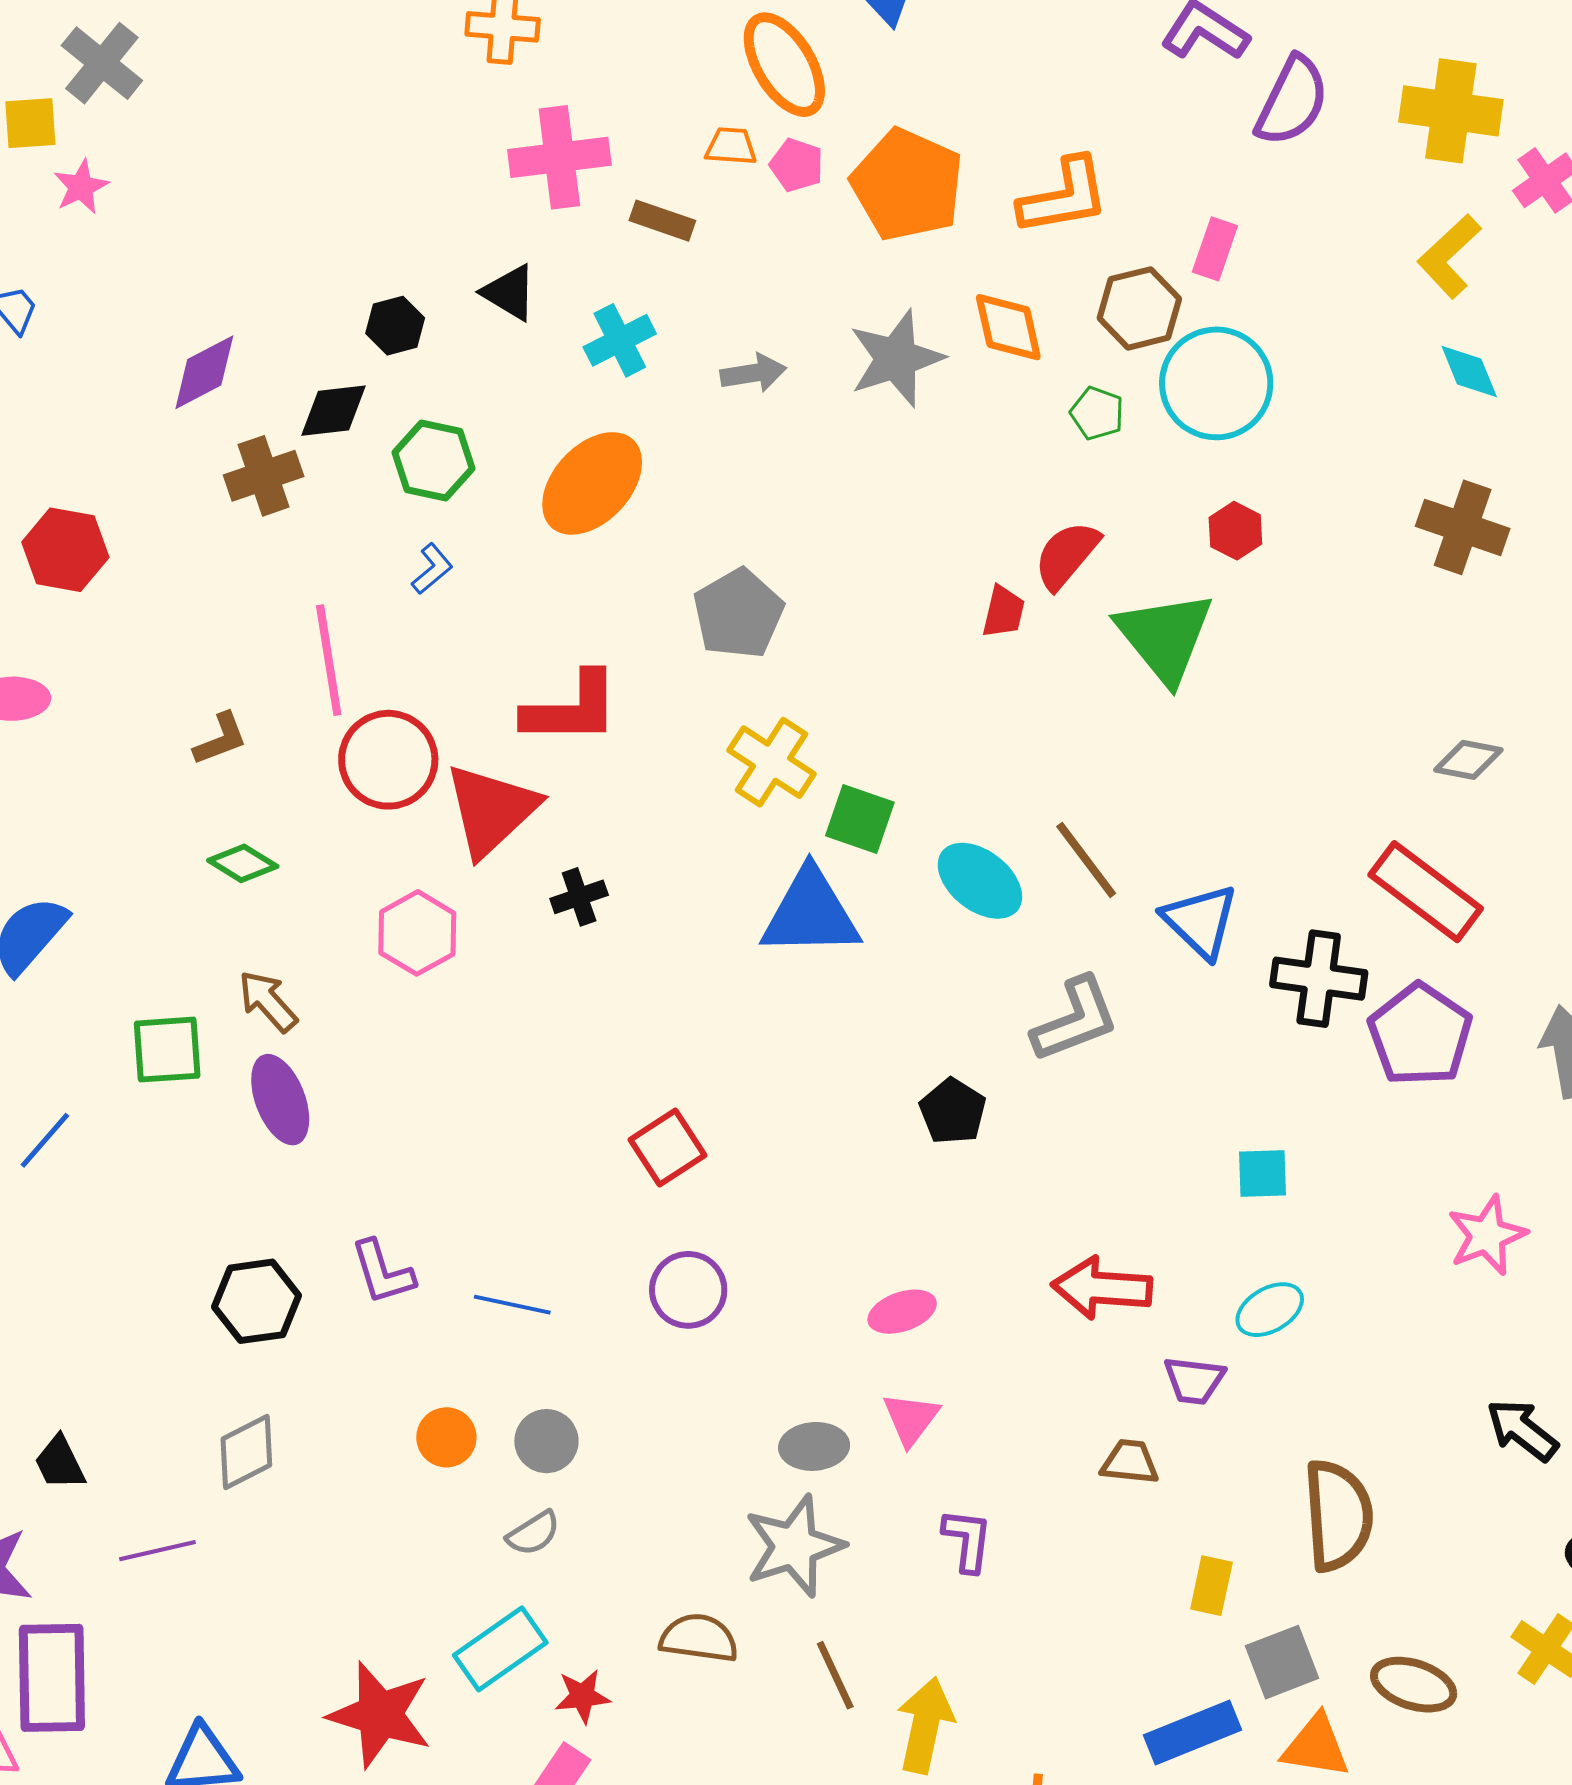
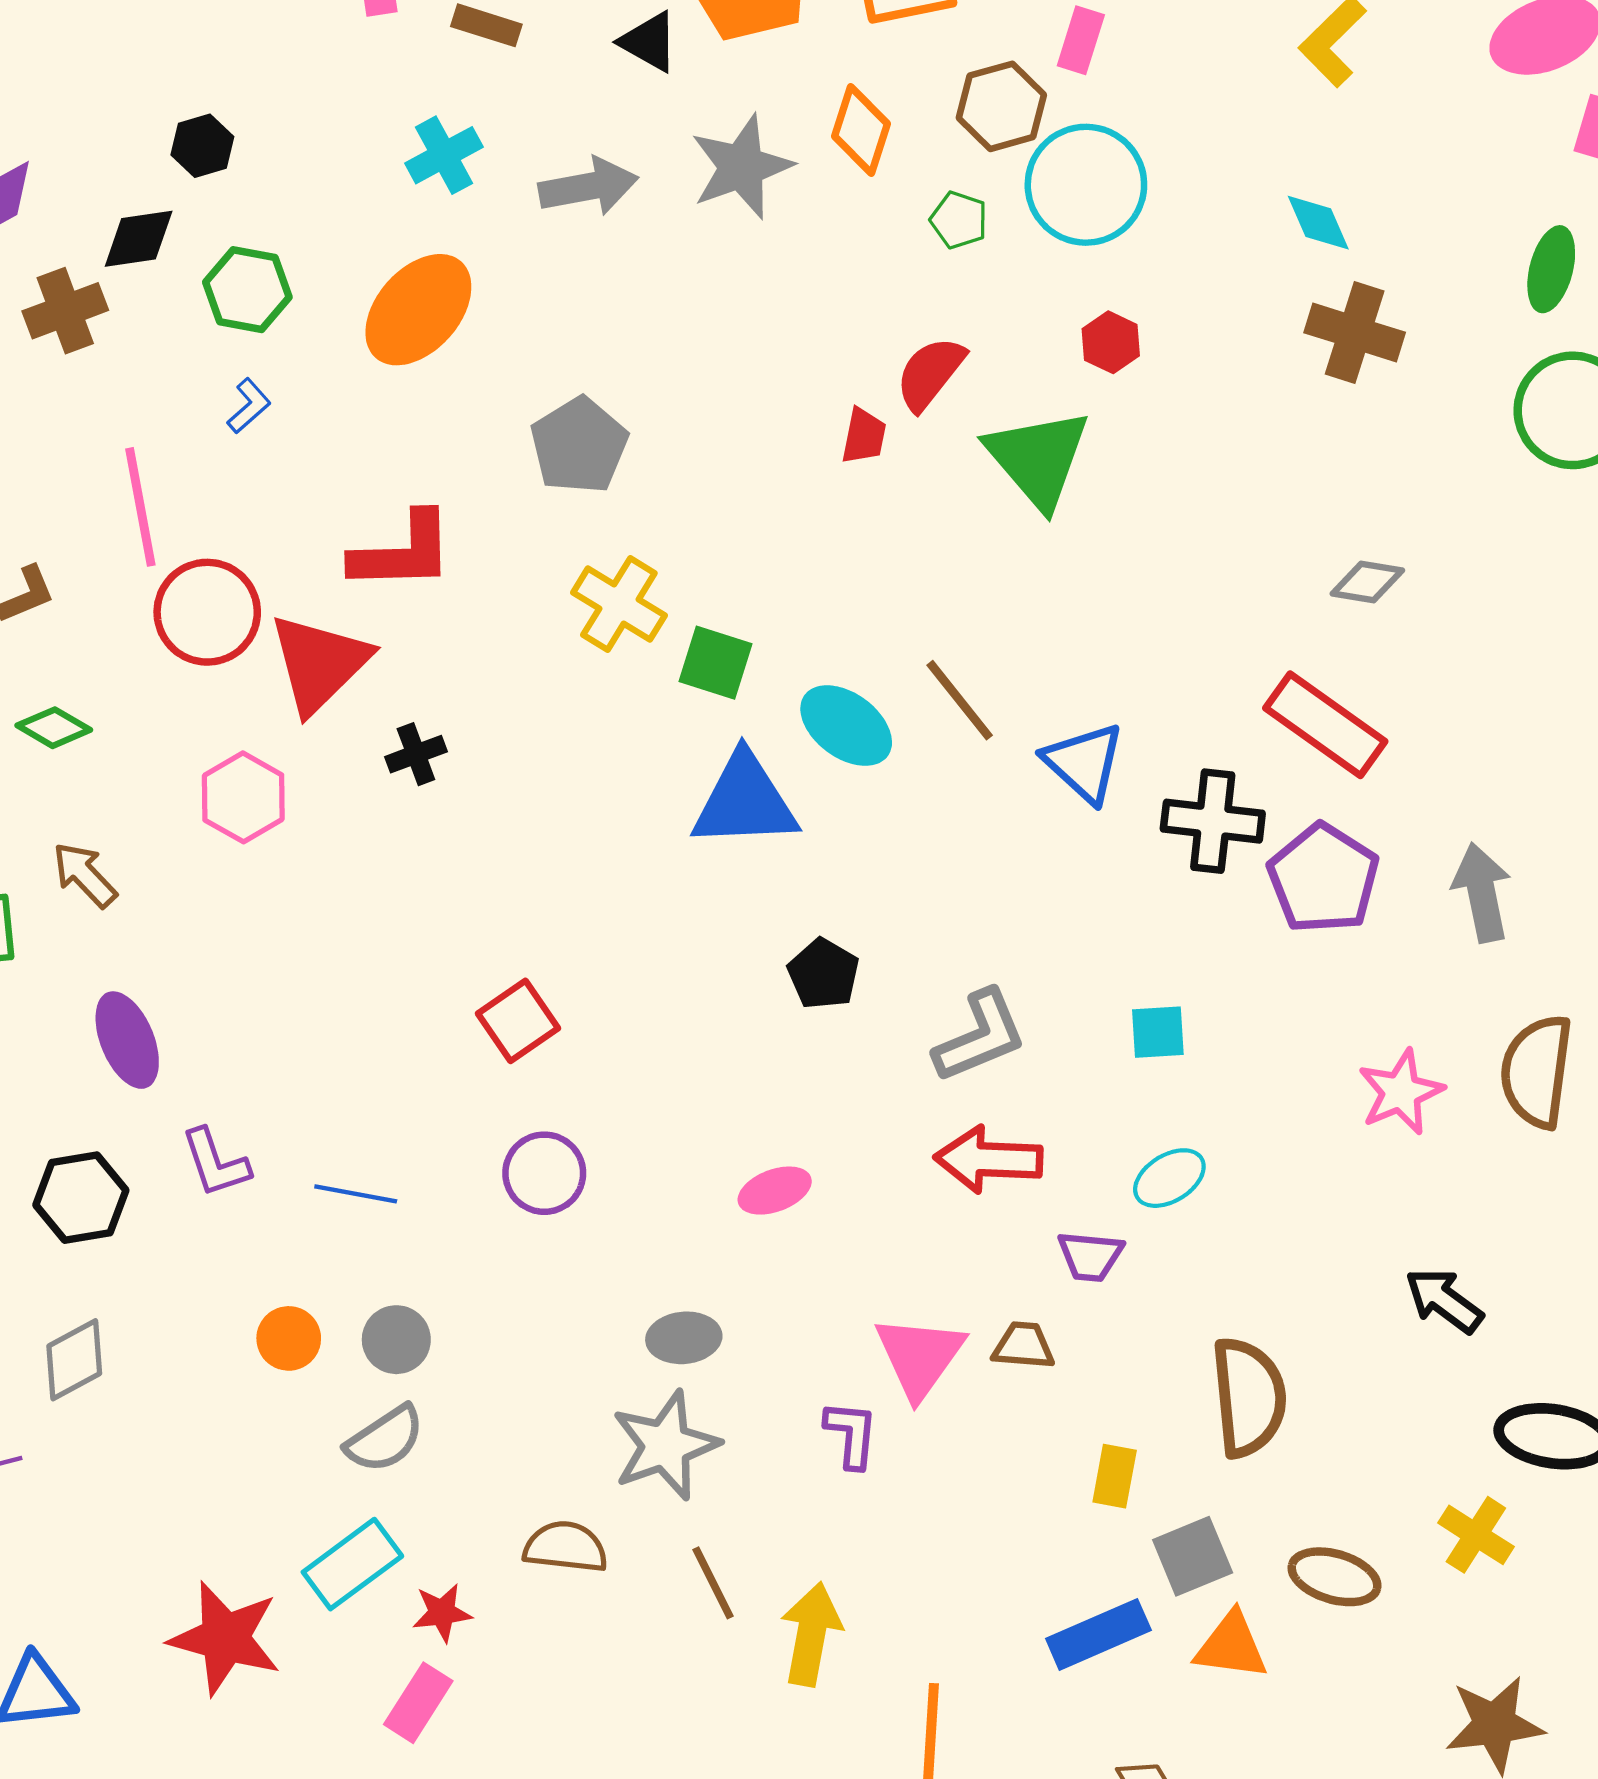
black triangle: (509, 293) -> (649, 42), moved
orange diamond: (1008, 327) -> (861, 130), turned 32
cyan diamond: (1469, 371) -> (1318, 223), moved
gray arrow: (753, 373) -> (588, 187), size x1.4
blue triangle: (810, 913) -> (745, 801), moved
gray L-shape: (1075, 1020) -> (980, 1036), moved
purple ellipse: (280, 1100) -> (127, 1040), moved
pink triangle: (911, 1419) -> (920, 1357), moved, size x1.5
gray semicircle: (533, 1533) -> (385, 1439), size x1.4

